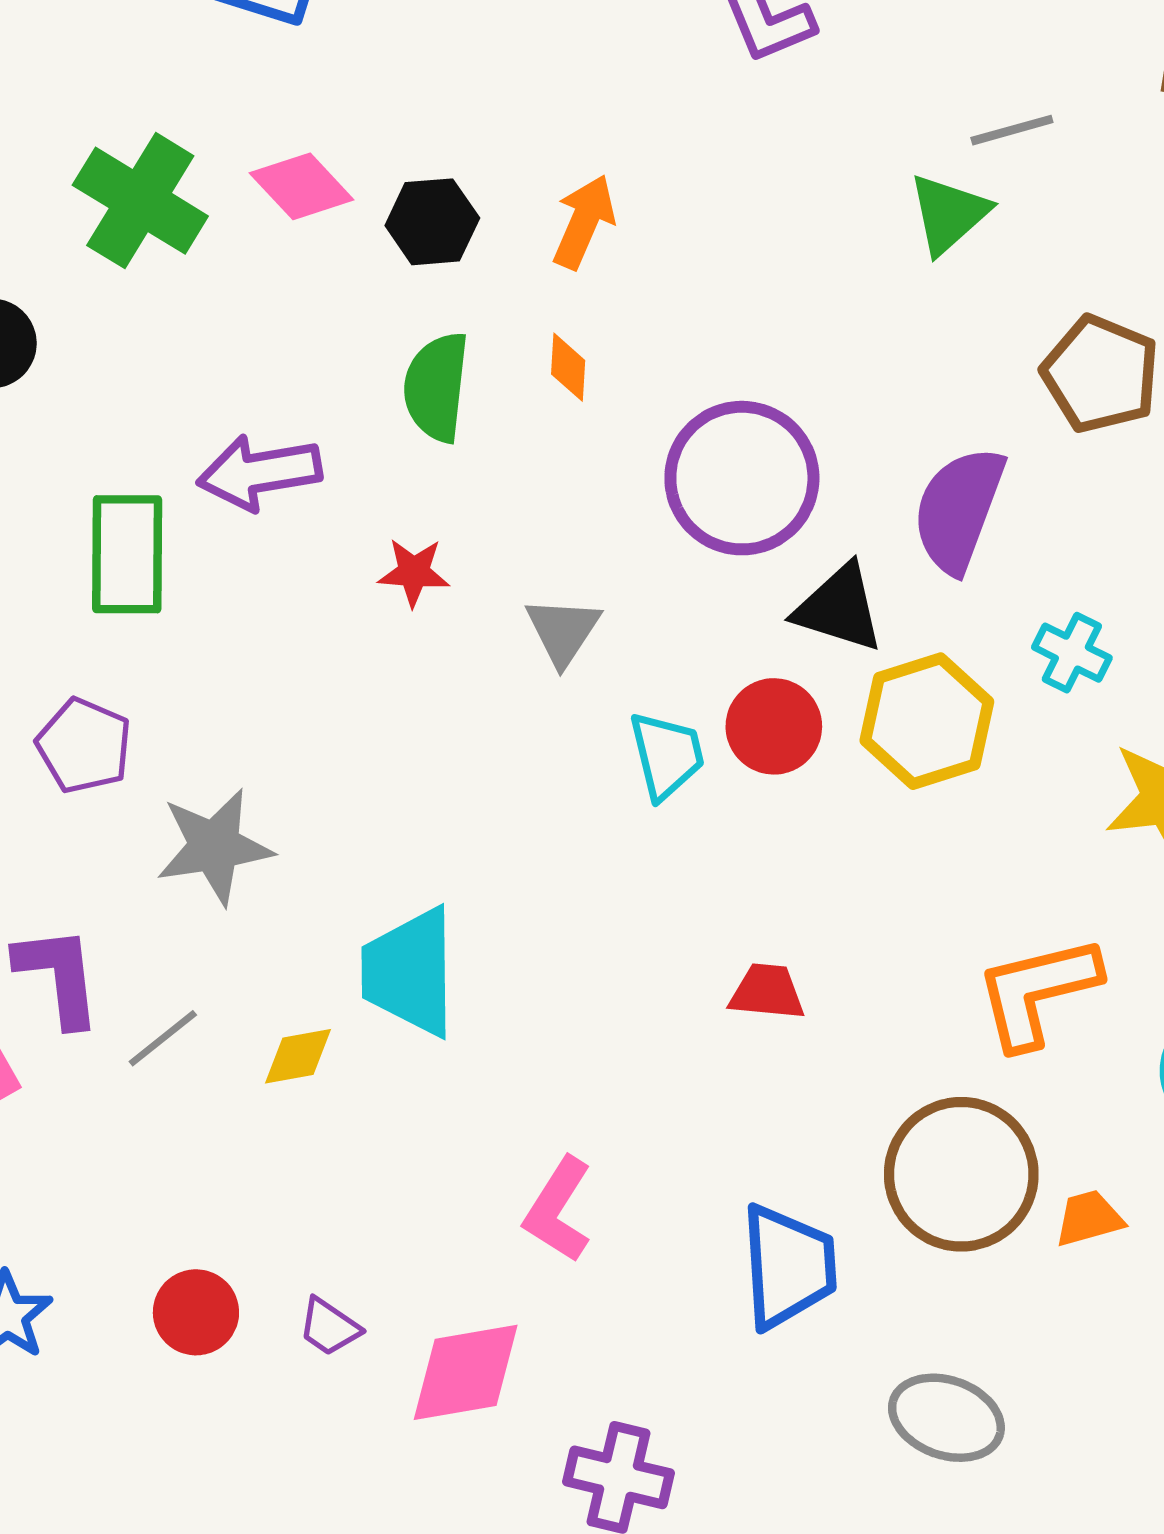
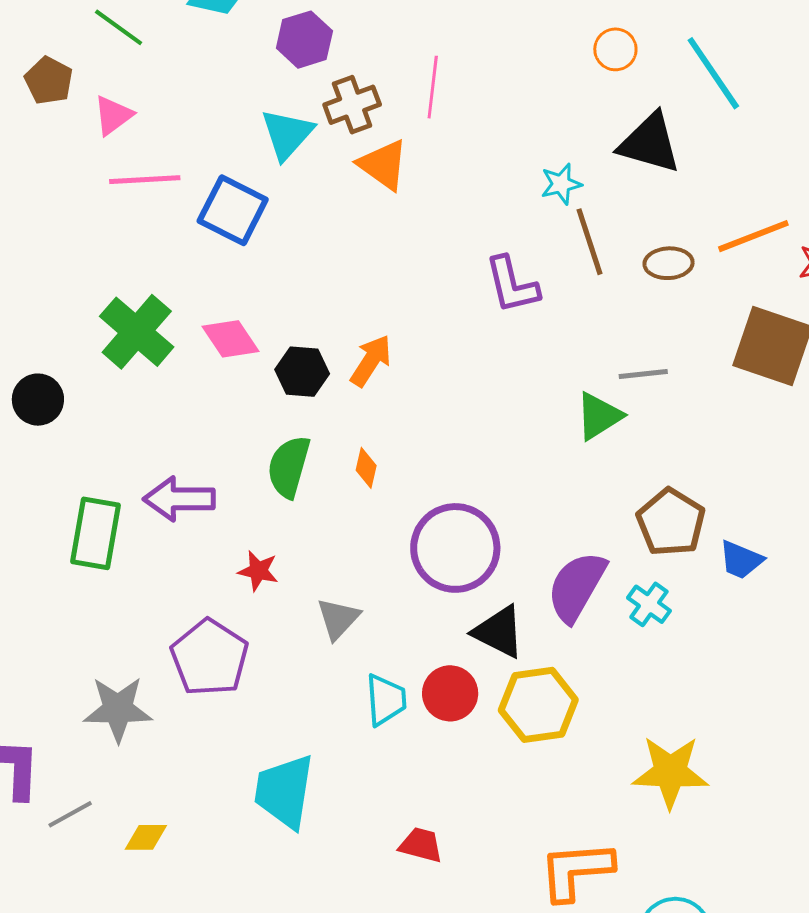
orange arrow: (584, 222) -> (371, 361), moved
cyan cross: (1072, 653) -> (649, 604), moved
purple pentagon: (84, 746) -> (210, 658), moved, size x1.4
cyan trapezoid: (410, 972) -> (284, 791), moved

